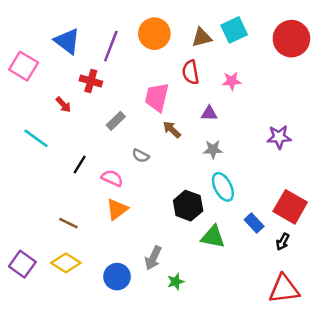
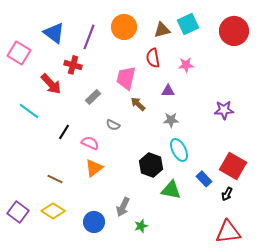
red arrow: (63, 105) -> (51, 84), size x1.6

